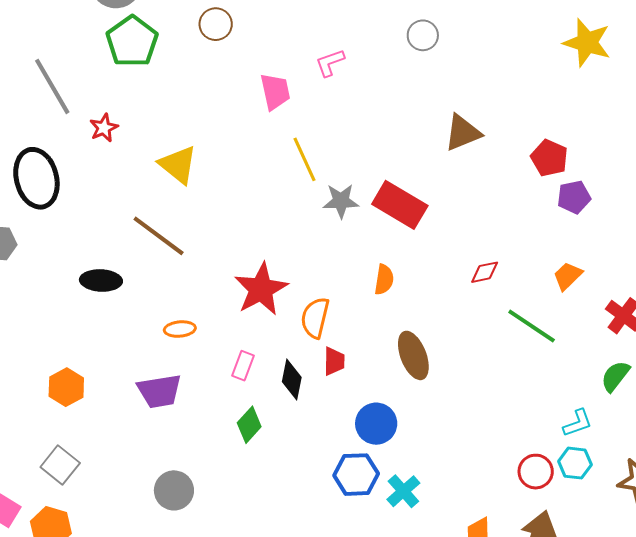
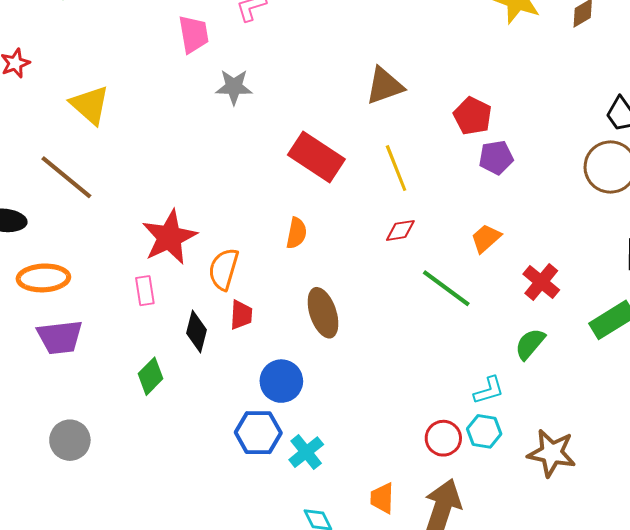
yellow line: (304, 159) -> (396, 168), moved
gray star: (341, 201) -> (234, 87), moved
orange ellipse: (180, 329) -> (43, 278), moved, size x1.6
pink rectangle: (243, 366) -> (145, 291), moved, turned -32

